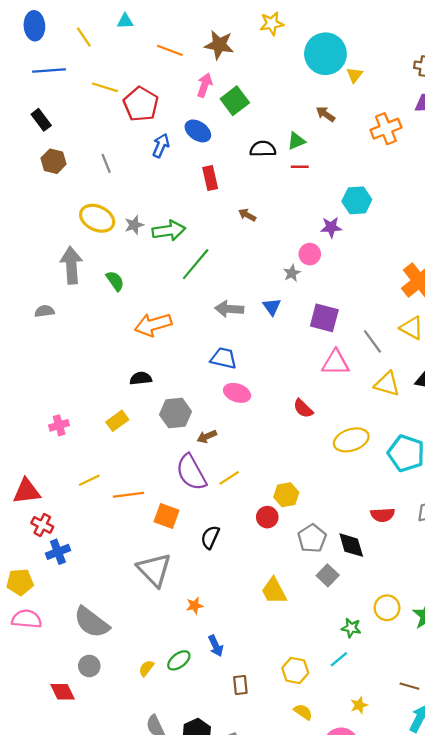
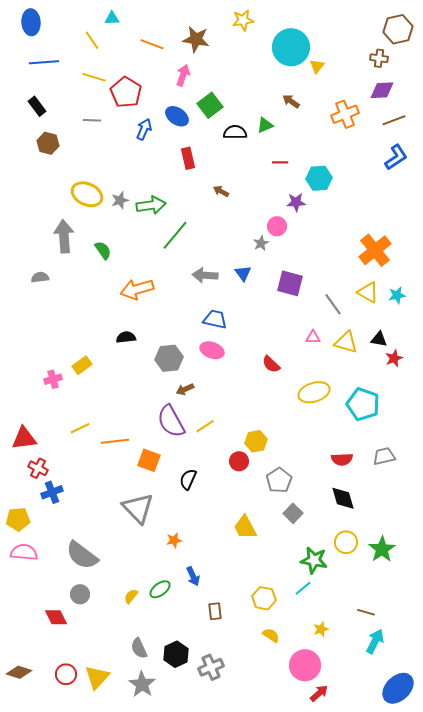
yellow line: (84, 37) -> (92, 40), moved
green square: (235, 101) -> (210, 105), moved
gray line: (106, 163) -> (92, 120), moved, turned -66
red line: (300, 167) -> (280, 162), moved
blue trapezoid: (224, 358) -> (215, 319), moved
pink triangle: (336, 363) -> (313, 337), moved, size x0.6
gray hexagon: (175, 413) -> (169, 358), moved
yellow rectangle: (117, 421) -> (82, 365), moved
black diamond: (351, 545) -> (343, 498), moved
green star: (351, 628) -> (314, 560), size x1.5

